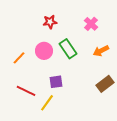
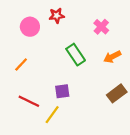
red star: (50, 22) -> (57, 16), moved
pink circle: (44, 51) -> (30, 27), moved

